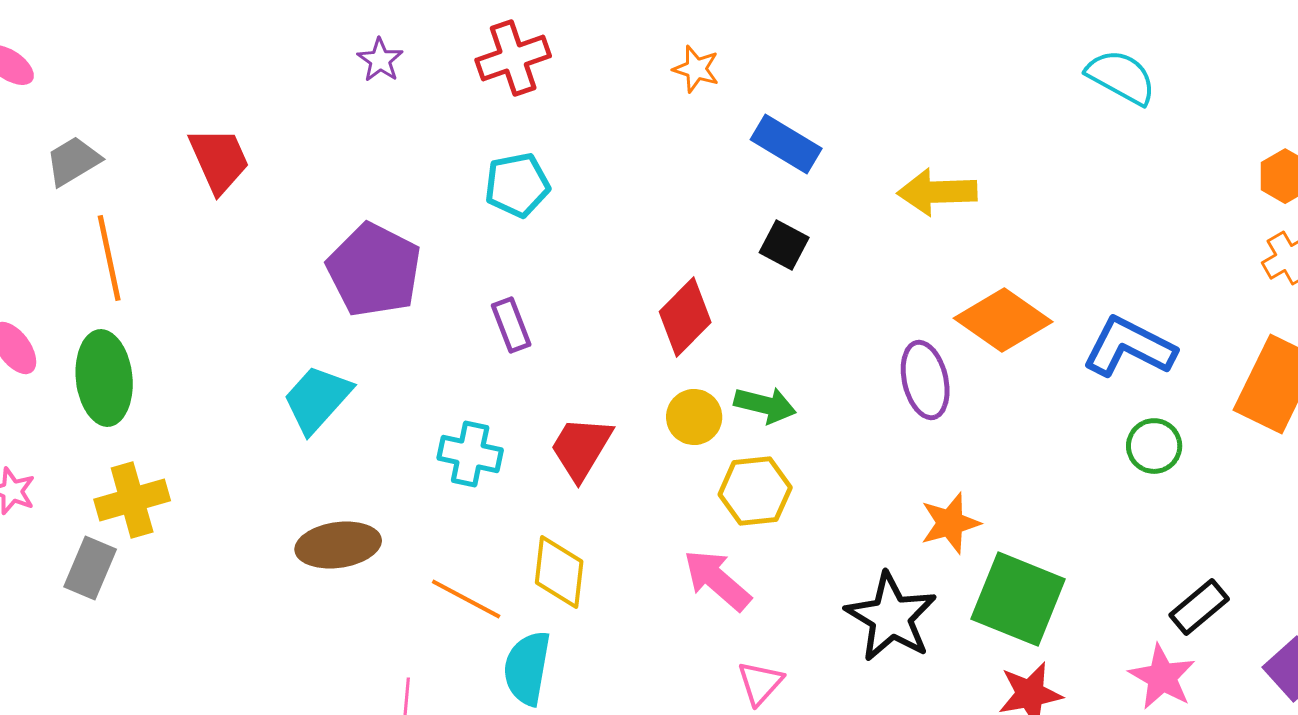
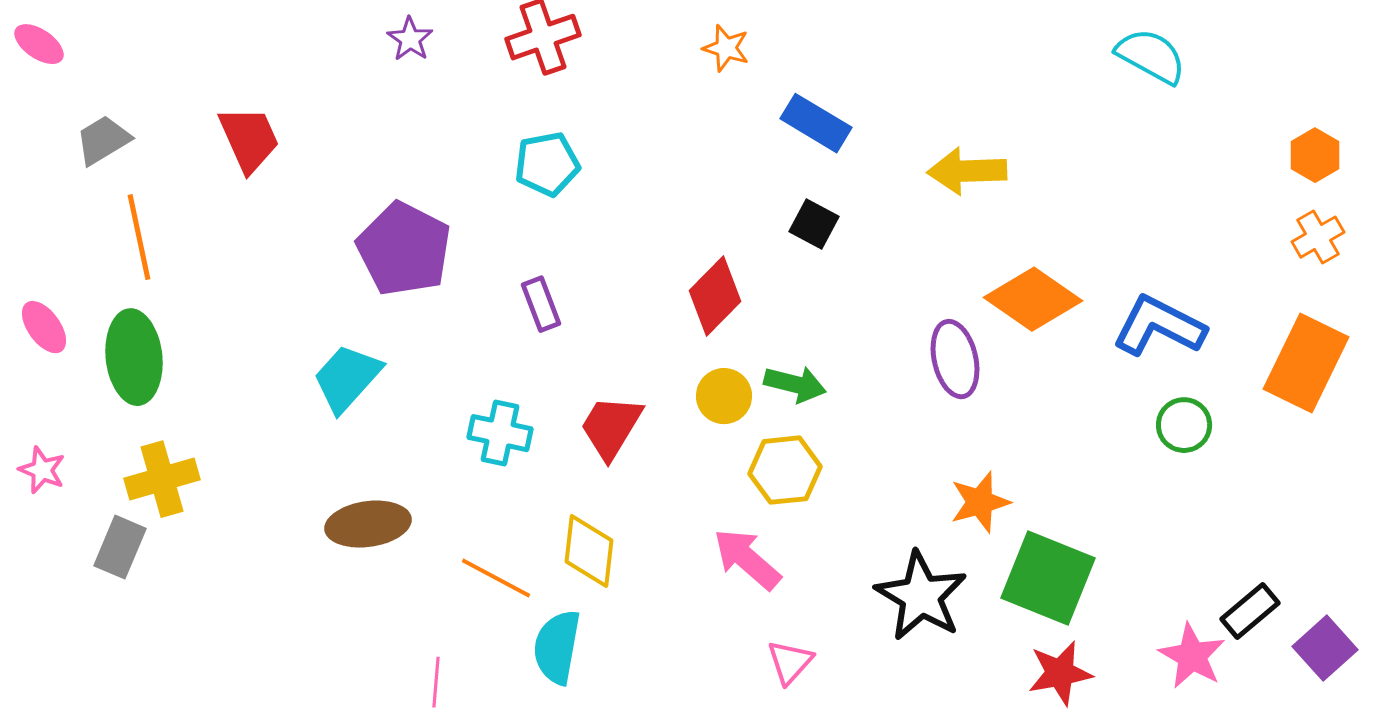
black rectangle: (1199, 607) -> (1250, 611), moved

